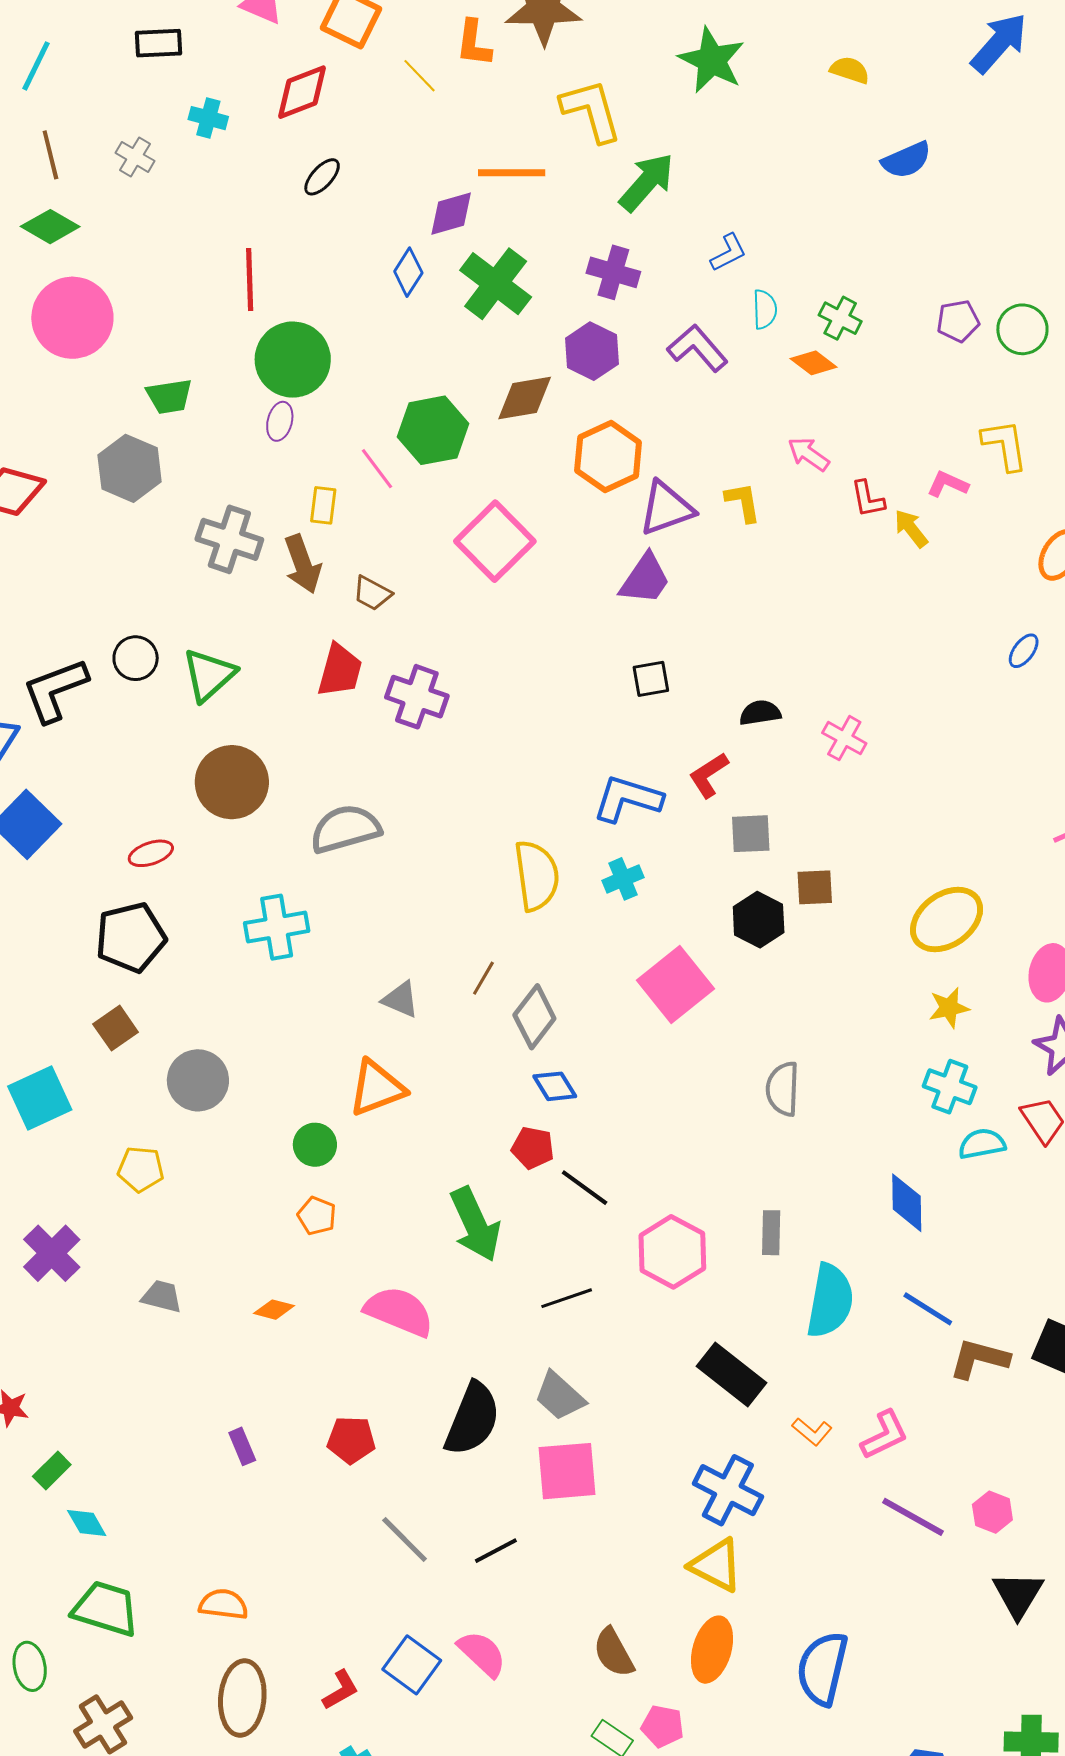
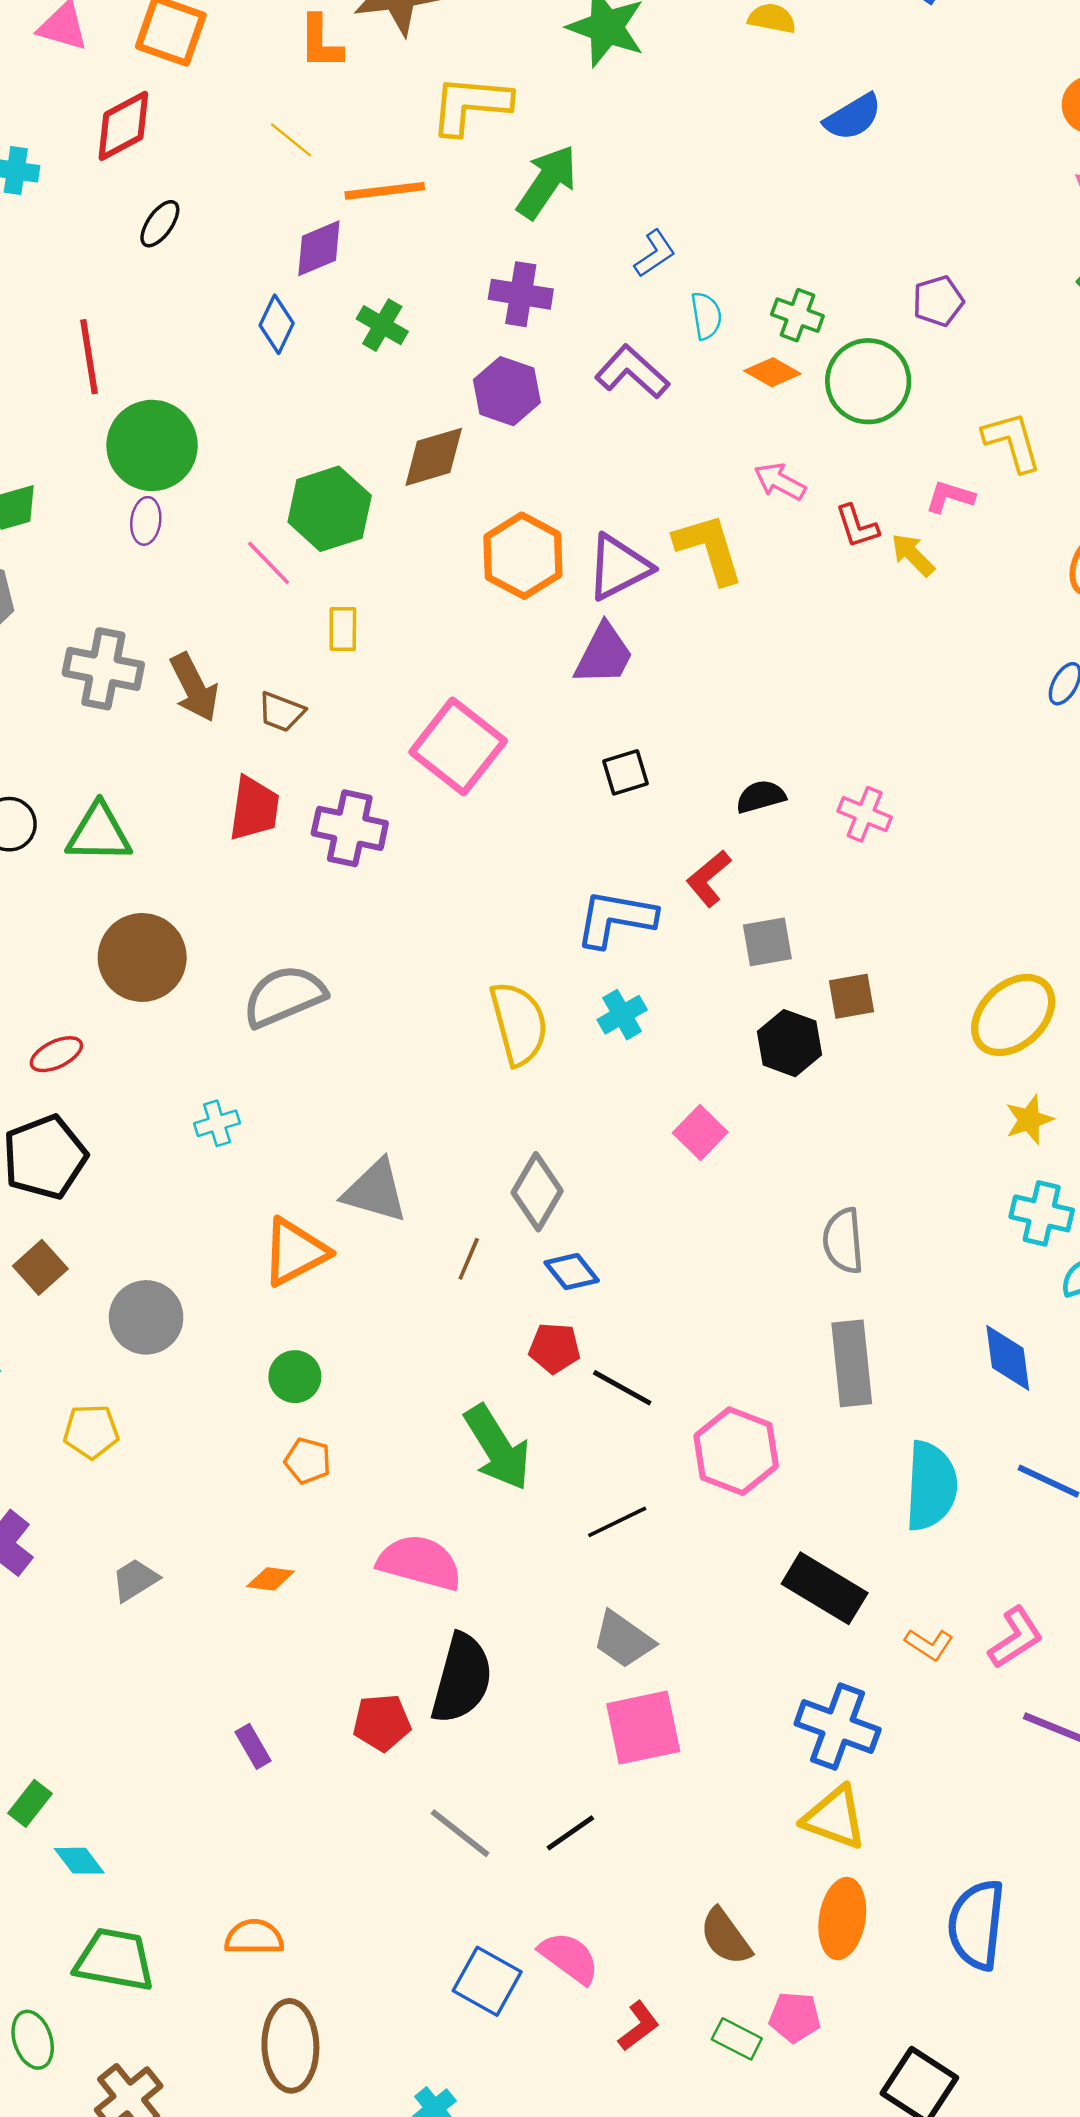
yellow line: (419, 76) -> (291, 140), moved
yellow L-shape: (591, 111) -> (470, 105), turned -62
green cross: (496, 284) -> (382, 325), size x0.6
green circle: (1022, 329) -> (868, 381), moved, size x1.4
orange hexagon: (608, 457) -> (523, 556), moved
yellow L-shape: (743, 502) -> (709, 549), size x1.5
yellow rectangle: (323, 505) -> (343, 629), moved
pink square: (495, 541) -> (458, 746), moved
green triangle: (209, 675) -> (99, 833), turned 50
cyan cross: (277, 927) -> (217, 1123), size x0.6
brown line: (483, 978) -> (469, 1259), moved
pink square: (675, 985) -> (700, 1133), size x0.6
gray triangle: (401, 999) -> (375, 1191), size x1.5
orange triangle: (377, 1088) -> (295, 1252), moved
gray rectangle: (771, 1233) -> (852, 1363), moved, size x1.6
gray trapezoid: (162, 1296) -> (135, 1580), turned -39
black semicircle: (472, 1419) -> (462, 1679), moved
red L-shape: (340, 1690) -> (639, 2026), moved

